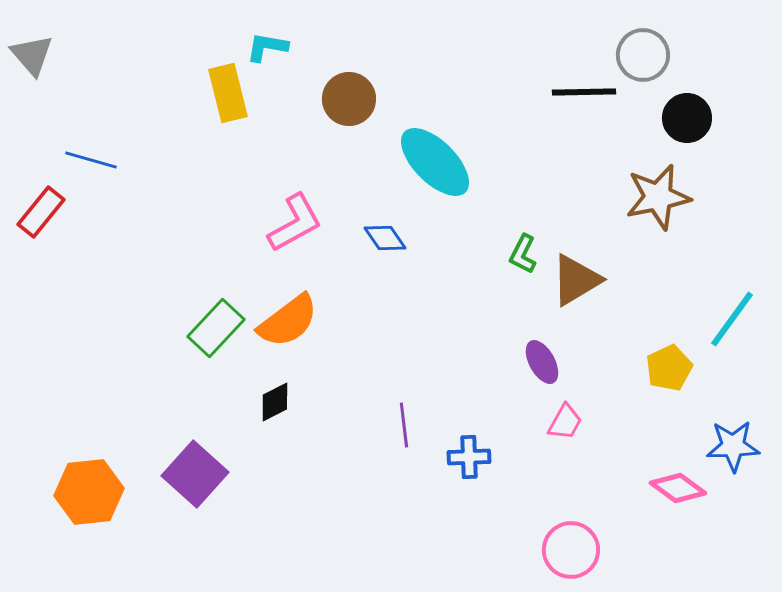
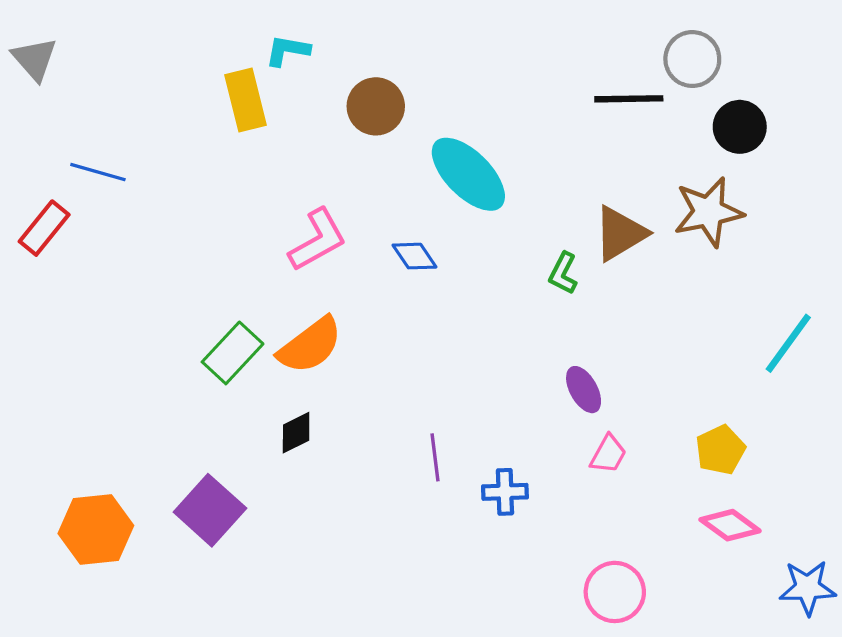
brown triangle: (576, 280) -> (620, 233), moved
yellow pentagon: (669, 368) -> (720, 450), moved
blue star: (733, 446) -> (808, 588), moved

